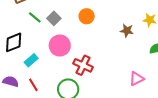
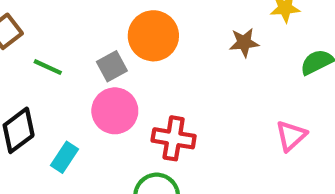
orange circle: (87, 16) -> (153, 36), size x1.5
gray square: (54, 18) -> (112, 66), moved, turned 32

